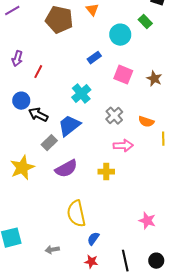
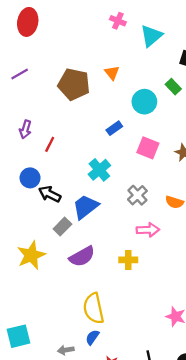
blue semicircle: (93, 239) -> (92, 337), moved

